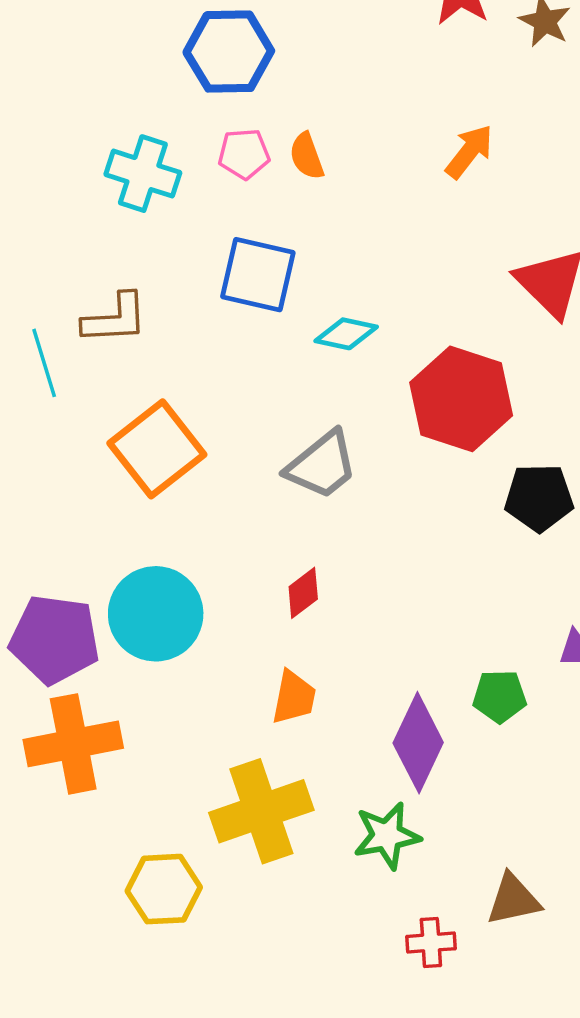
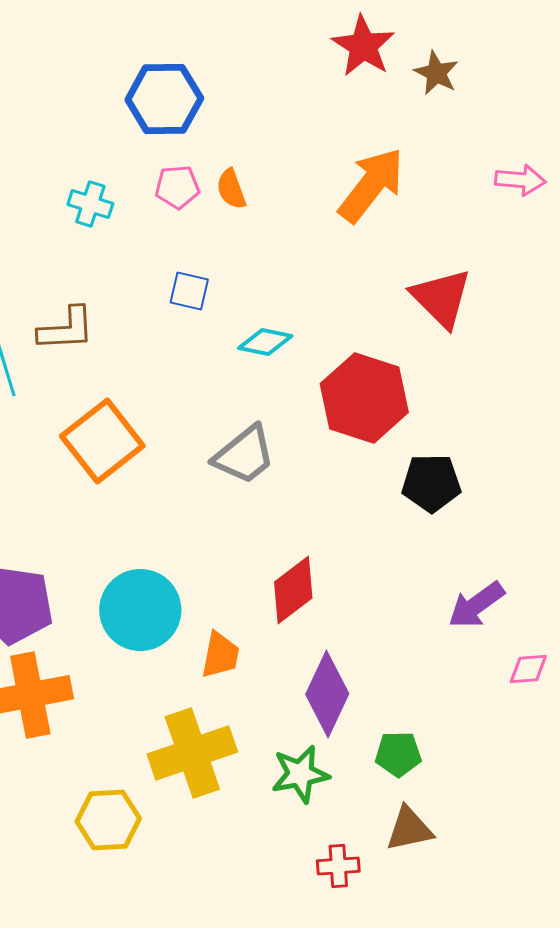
orange arrow: (469, 151) -> (371, 185), size x1.6
cyan cross: (143, 174) -> (90, 204), size x0.7
blue square: (258, 275) -> (189, 291), size x0.6
red diamond: (303, 593) -> (293, 590), moved, size x1.5
cyan circle: (156, 614) -> (140, 610), moved
green pentagon: (499, 696) -> (398, 754), moved

